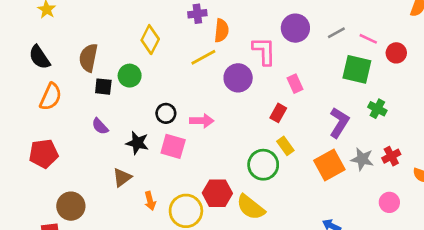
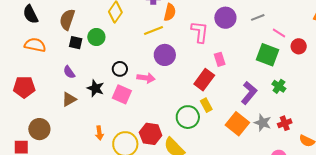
gray line: (336, 33) -> (258, 17), moved
purple circle: (238, 78) -> (165, 55), moved
orange semicircle: (51, 97) -> (35, 45), turned -110
red rectangle: (278, 113) -> (204, 80), size x1.5
orange square: (329, 165) -> (237, 124), turned -30
brown triangle: (122, 178) -> (69, 99), moved

